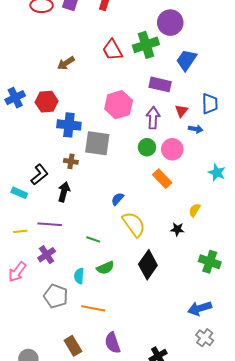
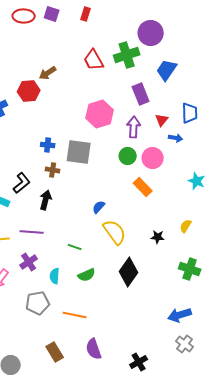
purple rectangle: (160, 84) -> (141, 94), turned 55
red hexagon: (47, 102) -> (29, 91), moved
blue cross: (69, 125) -> (48, 145), moved, size x0.6
yellow semicircle: (195, 210) -> (186, 226), moved
cyan semicircle: (79, 276) -> (55, 276), moved
gray pentagon: (56, 296) -> (38, 303), turned -30

